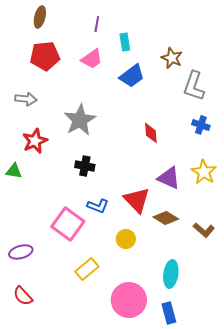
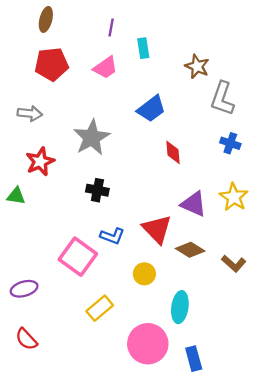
blue trapezoid: (132, 76) -> (151, 109), moved
cyan ellipse: (171, 274) -> (180, 307), moved

